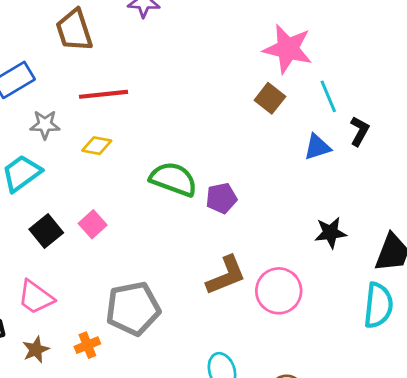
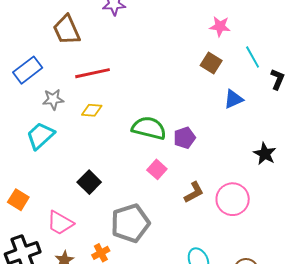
pink star: (288, 49) -> (220, 26), size x0.6
blue triangle: (317, 147) -> (233, 99), moved
pink square: (93, 224) -> (157, 169), moved
black square: (46, 231) -> (89, 182), moved
black star: (330, 233) -> (265, 154), turned -30
brown L-shape: (226, 275) -> (194, 192), size x0.7

